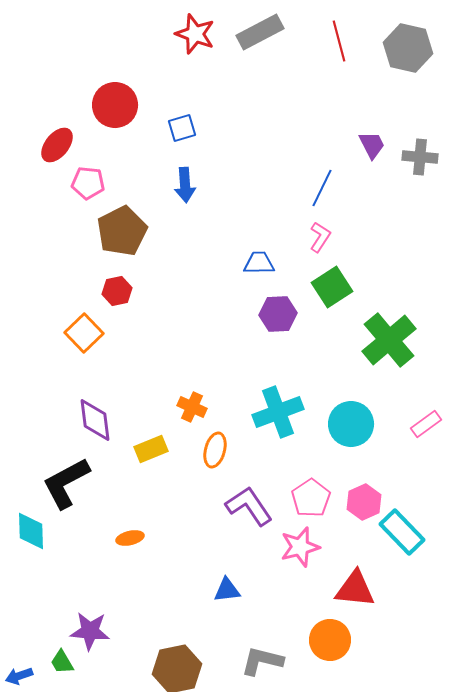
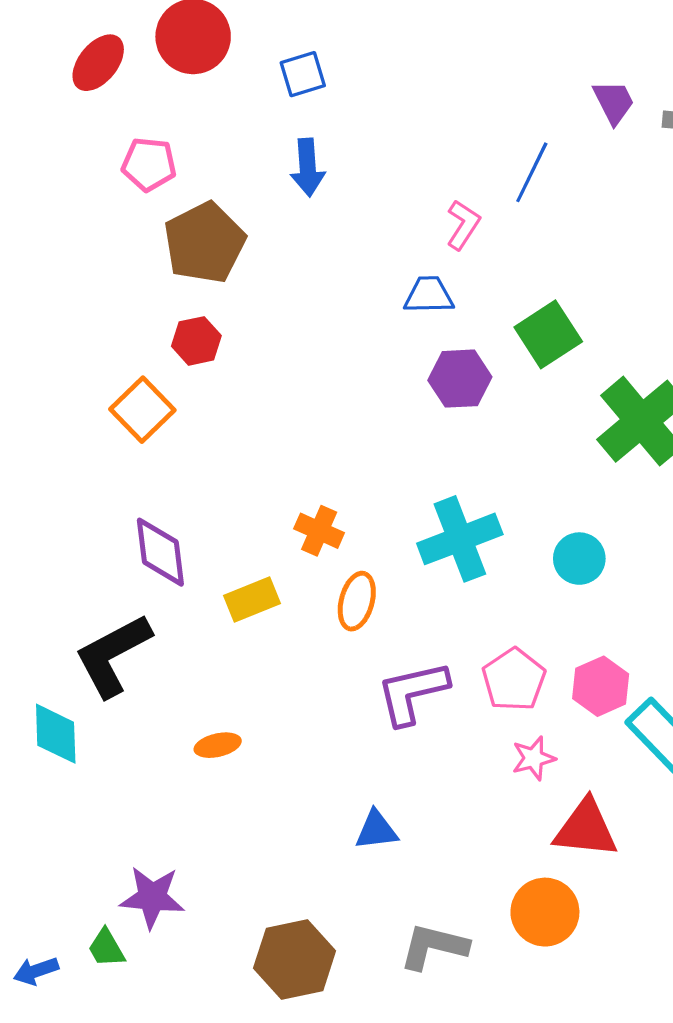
red ellipse: (57, 145) -> (98, 63), moved
pink L-shape: (320, 237) -> (463, 225), moved
cyan circle: (351, 424) -> (579, 559), size x0.7
purple L-shape: (249, 506) -> (412, 693), turned -69
pink star: (300, 547) -> (534, 758), moved, size x0.7

